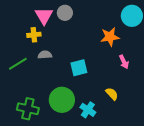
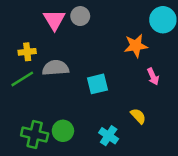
yellow cross: (34, 35) -> (27, 52), moved
gray semicircle: (45, 55) -> (56, 68), size x1.5
green circle: (62, 100) -> (63, 131), moved, size x0.7

